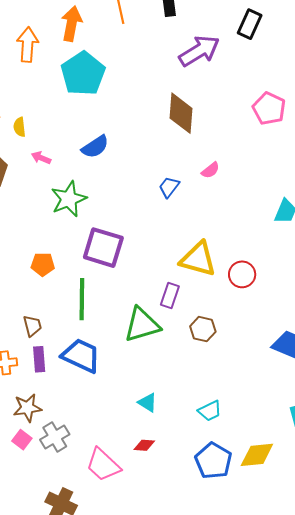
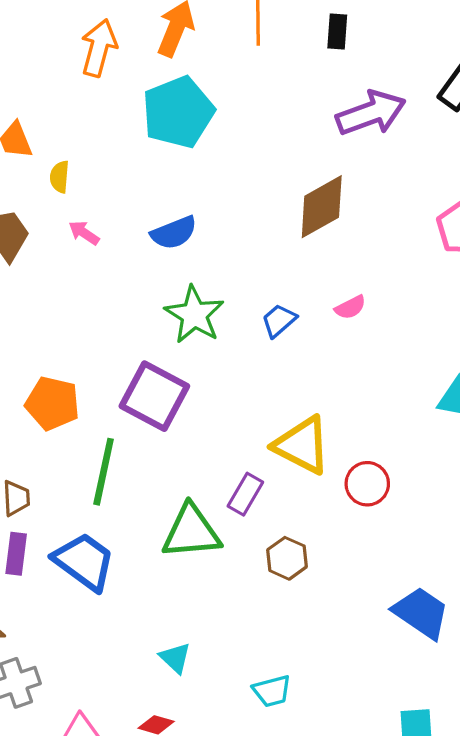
brown diamond: (181, 113) -> (322, 207), turned 45
green star: (69, 199) -> (194, 315), moved, turned -30
orange pentagon: (43, 264) -> (52, 403), size x1.4

